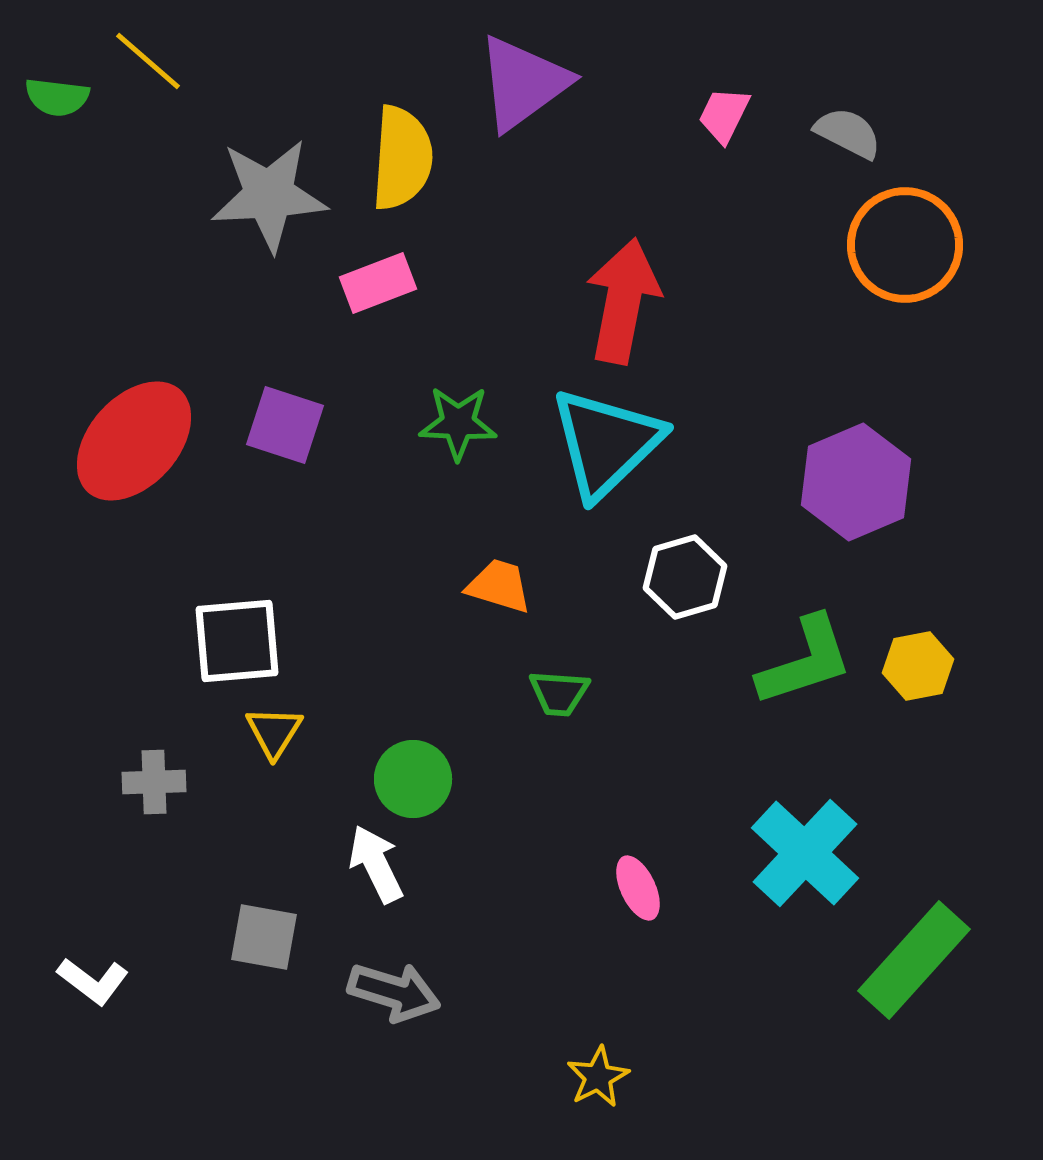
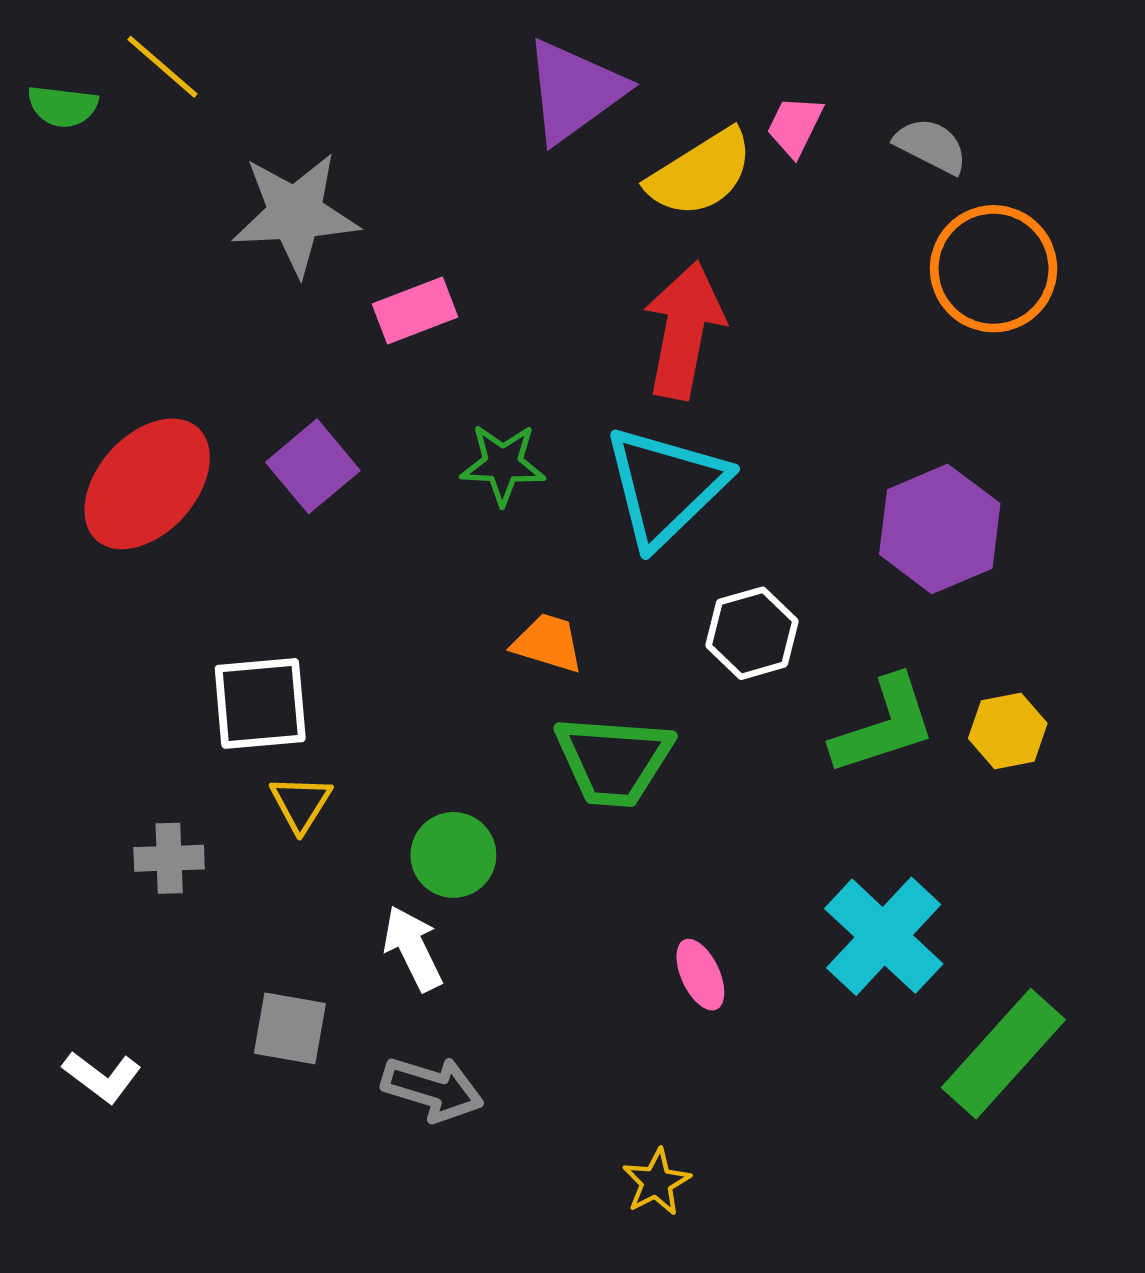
yellow semicircle: (402, 158) -> (700, 173), moved, turned 54
purple square: (285, 425) -> (313, 466), turned 32
green trapezoid: (559, 693) -> (614, 761), size x1.8

